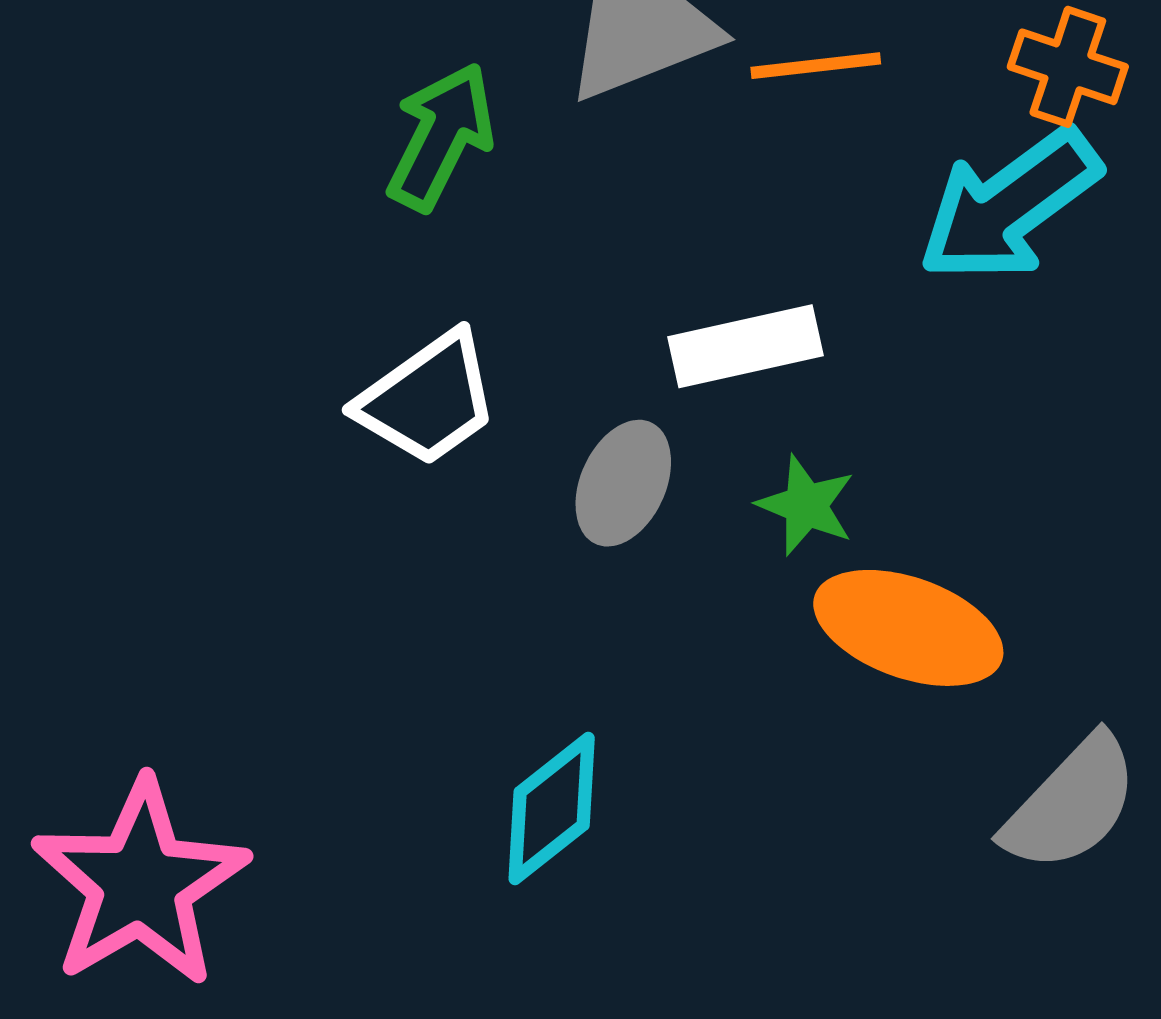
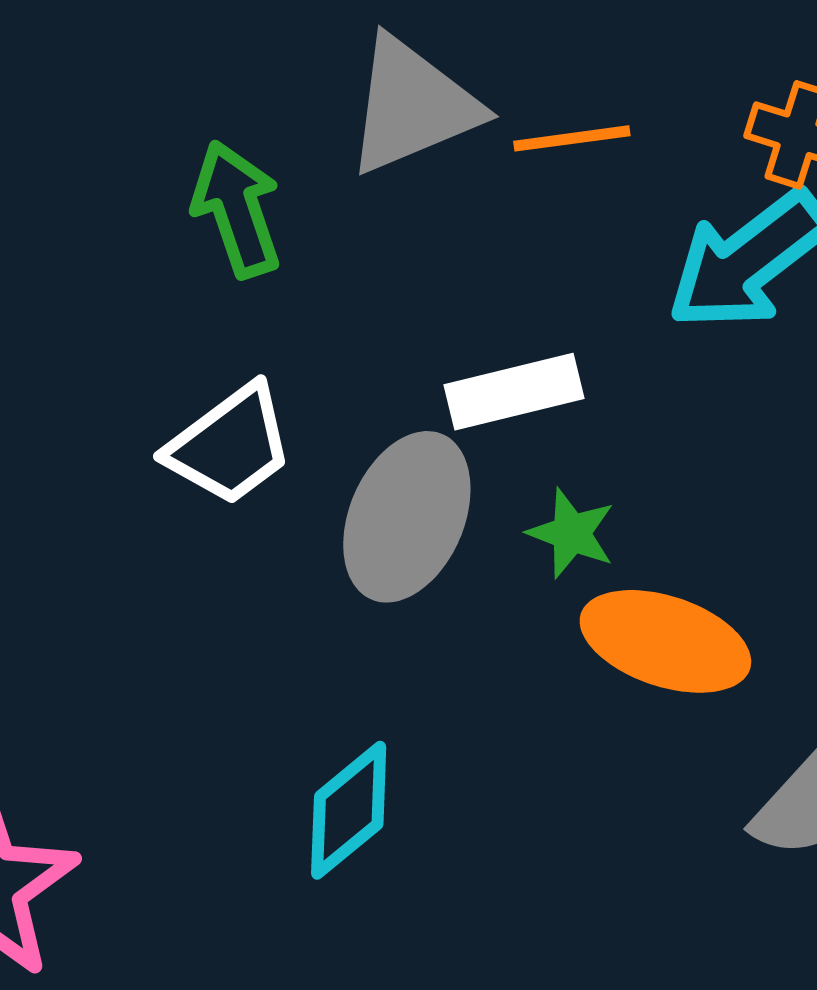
green arrow: (441, 137) -> (237, 209), turned -44
gray ellipse: (623, 483) -> (407, 517), size x1.5

